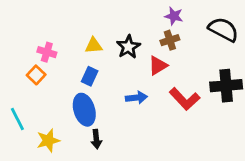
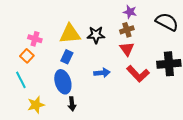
yellow triangle: (94, 45) -> (70, 34), size x1.6
black star: (128, 47) -> (96, 35), turned 30
red triangle: (158, 66) -> (127, 49), moved, turned -35
cyan line: (17, 119) -> (21, 80), moved

